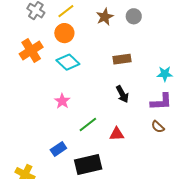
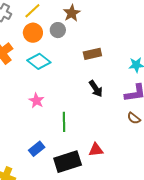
gray circle: (134, 16) -> (58, 30), moved
green line: (88, 125) -> (64, 122), turned -48
red triangle: (117, 134) -> (96, 150), moved

